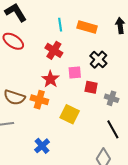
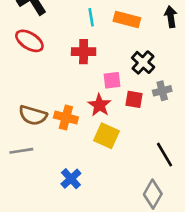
red cross: (54, 50) -> (84, 52), turned -30
red star: (50, 79) -> (99, 105), moved
gray cross: (112, 98) -> (162, 91), moved, turned -32

